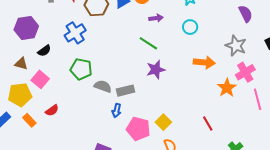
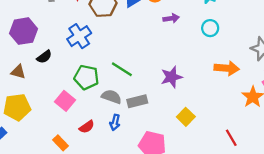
green line: (148, 43) -> (122, 69), moved
pink square: (40, 79) -> (65, 101), moved
red semicircle: (52, 110) -> (87, 127), moved
blue arrow: (117, 110) -> (115, 122), moved
orange rectangle: (29, 120) -> (61, 143), moved
yellow square: (163, 122) -> (186, 117), moved

